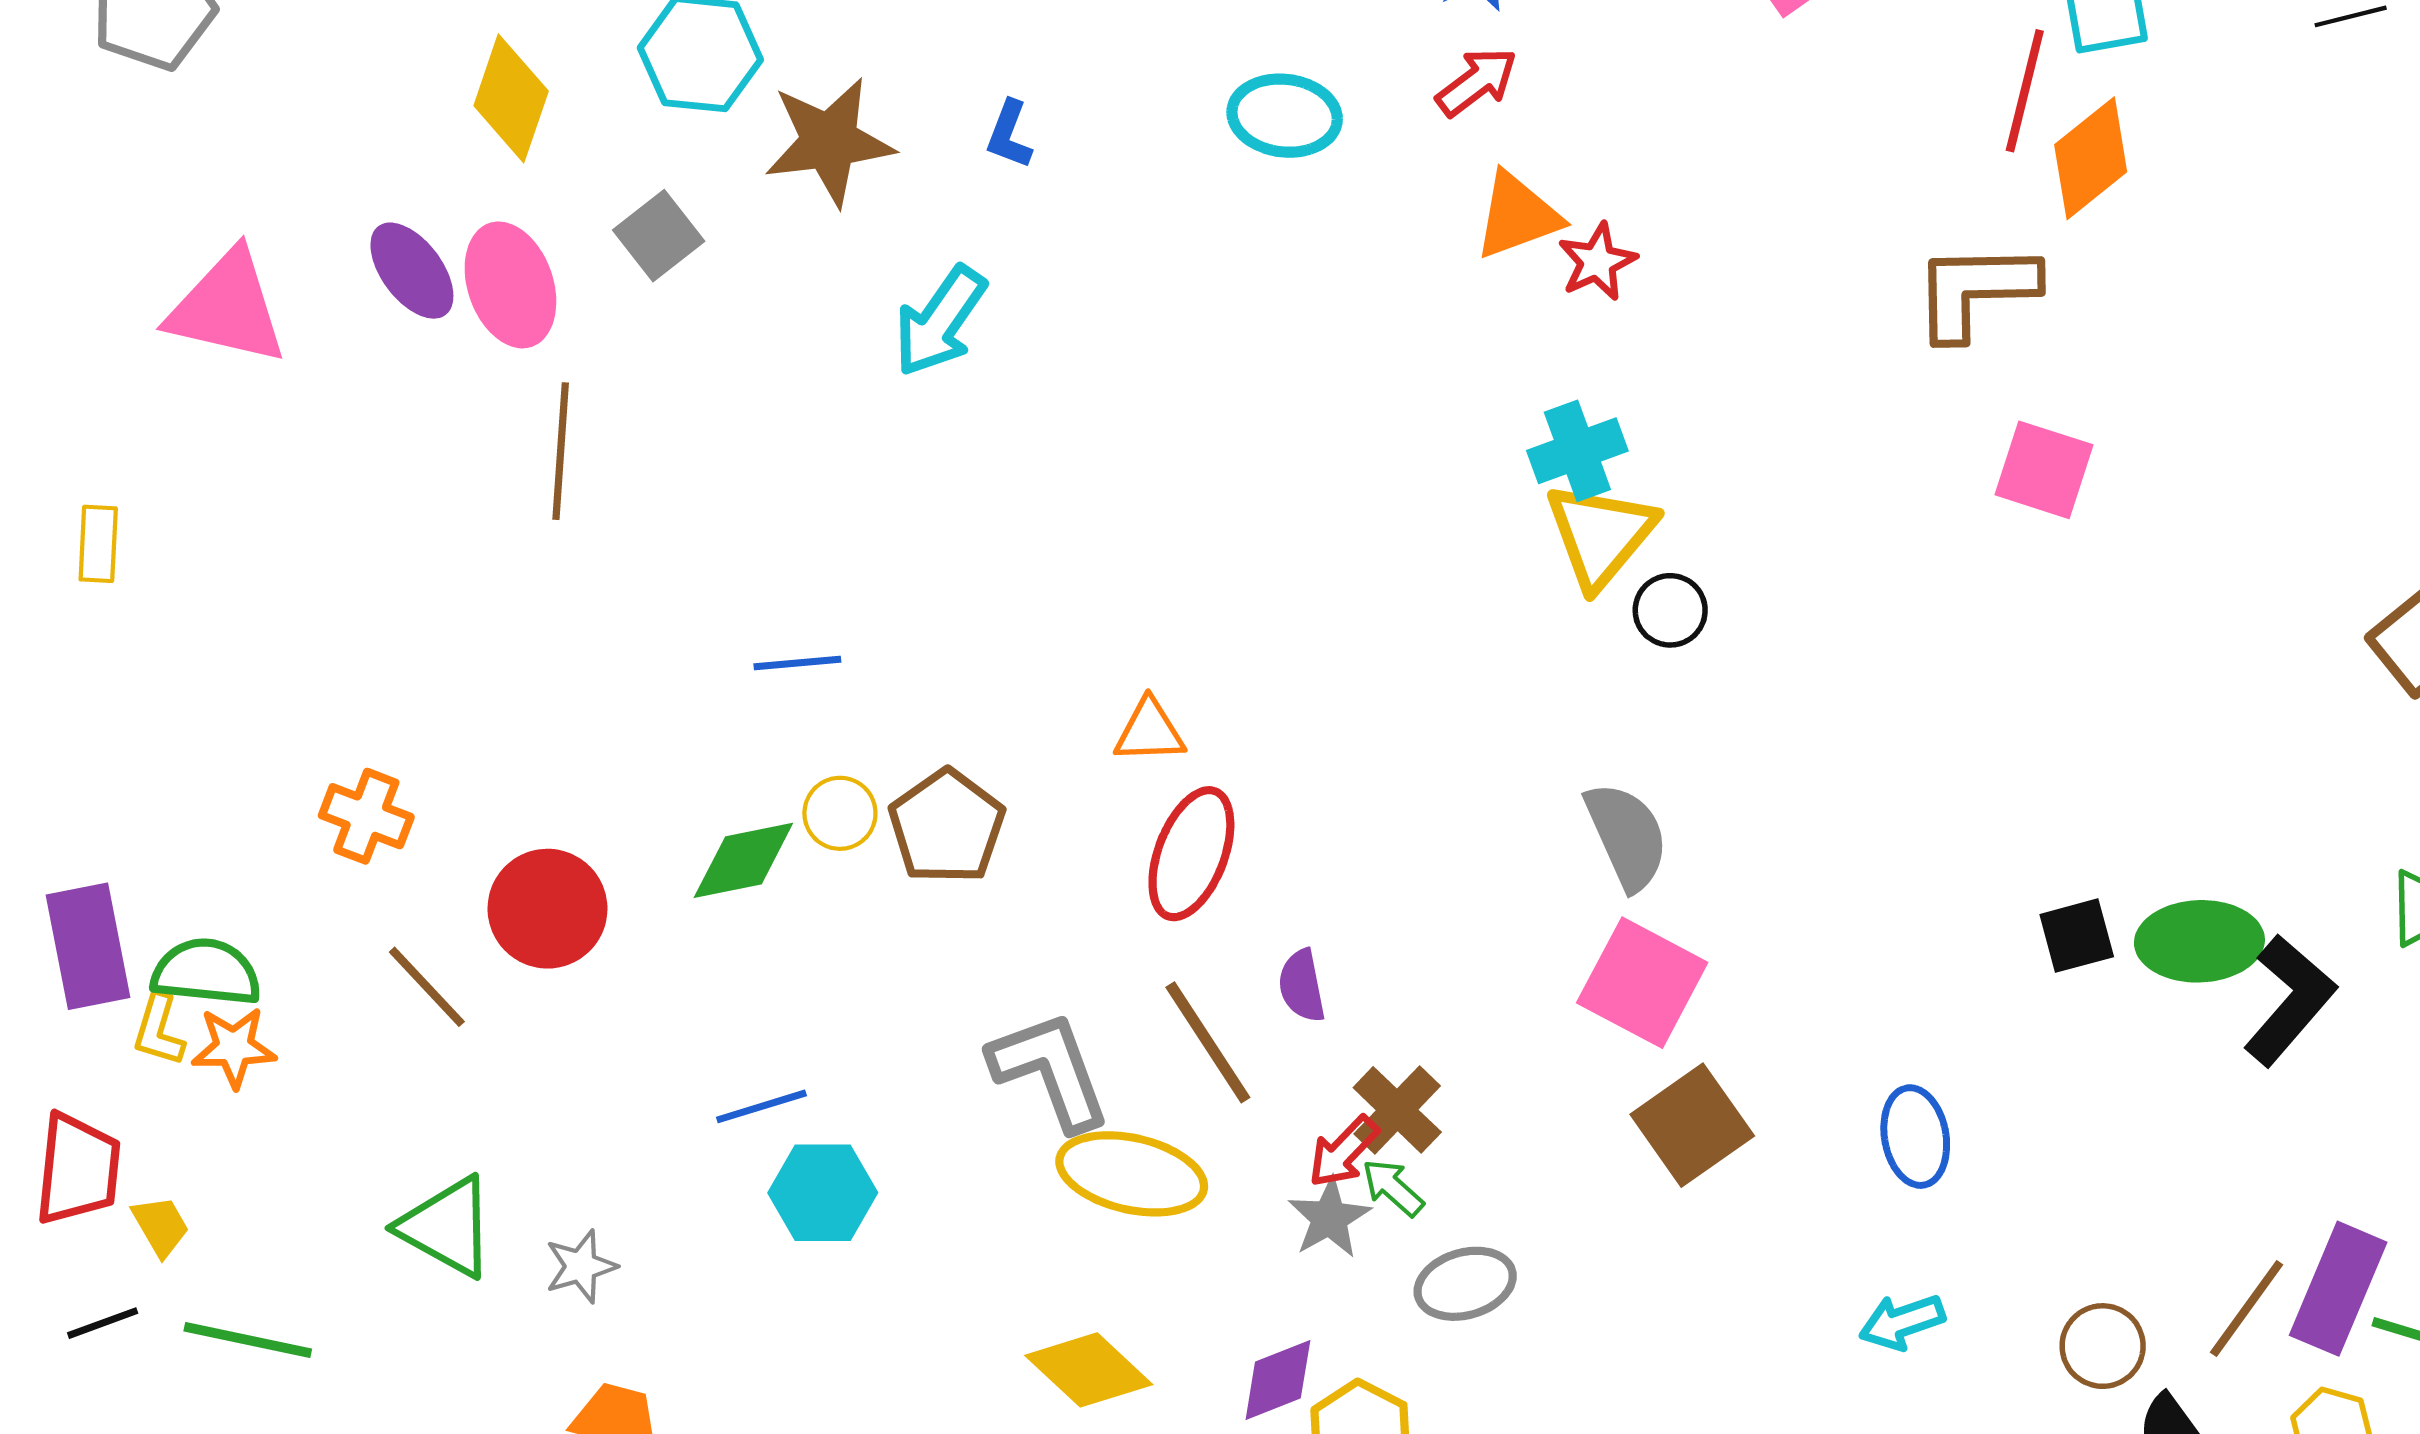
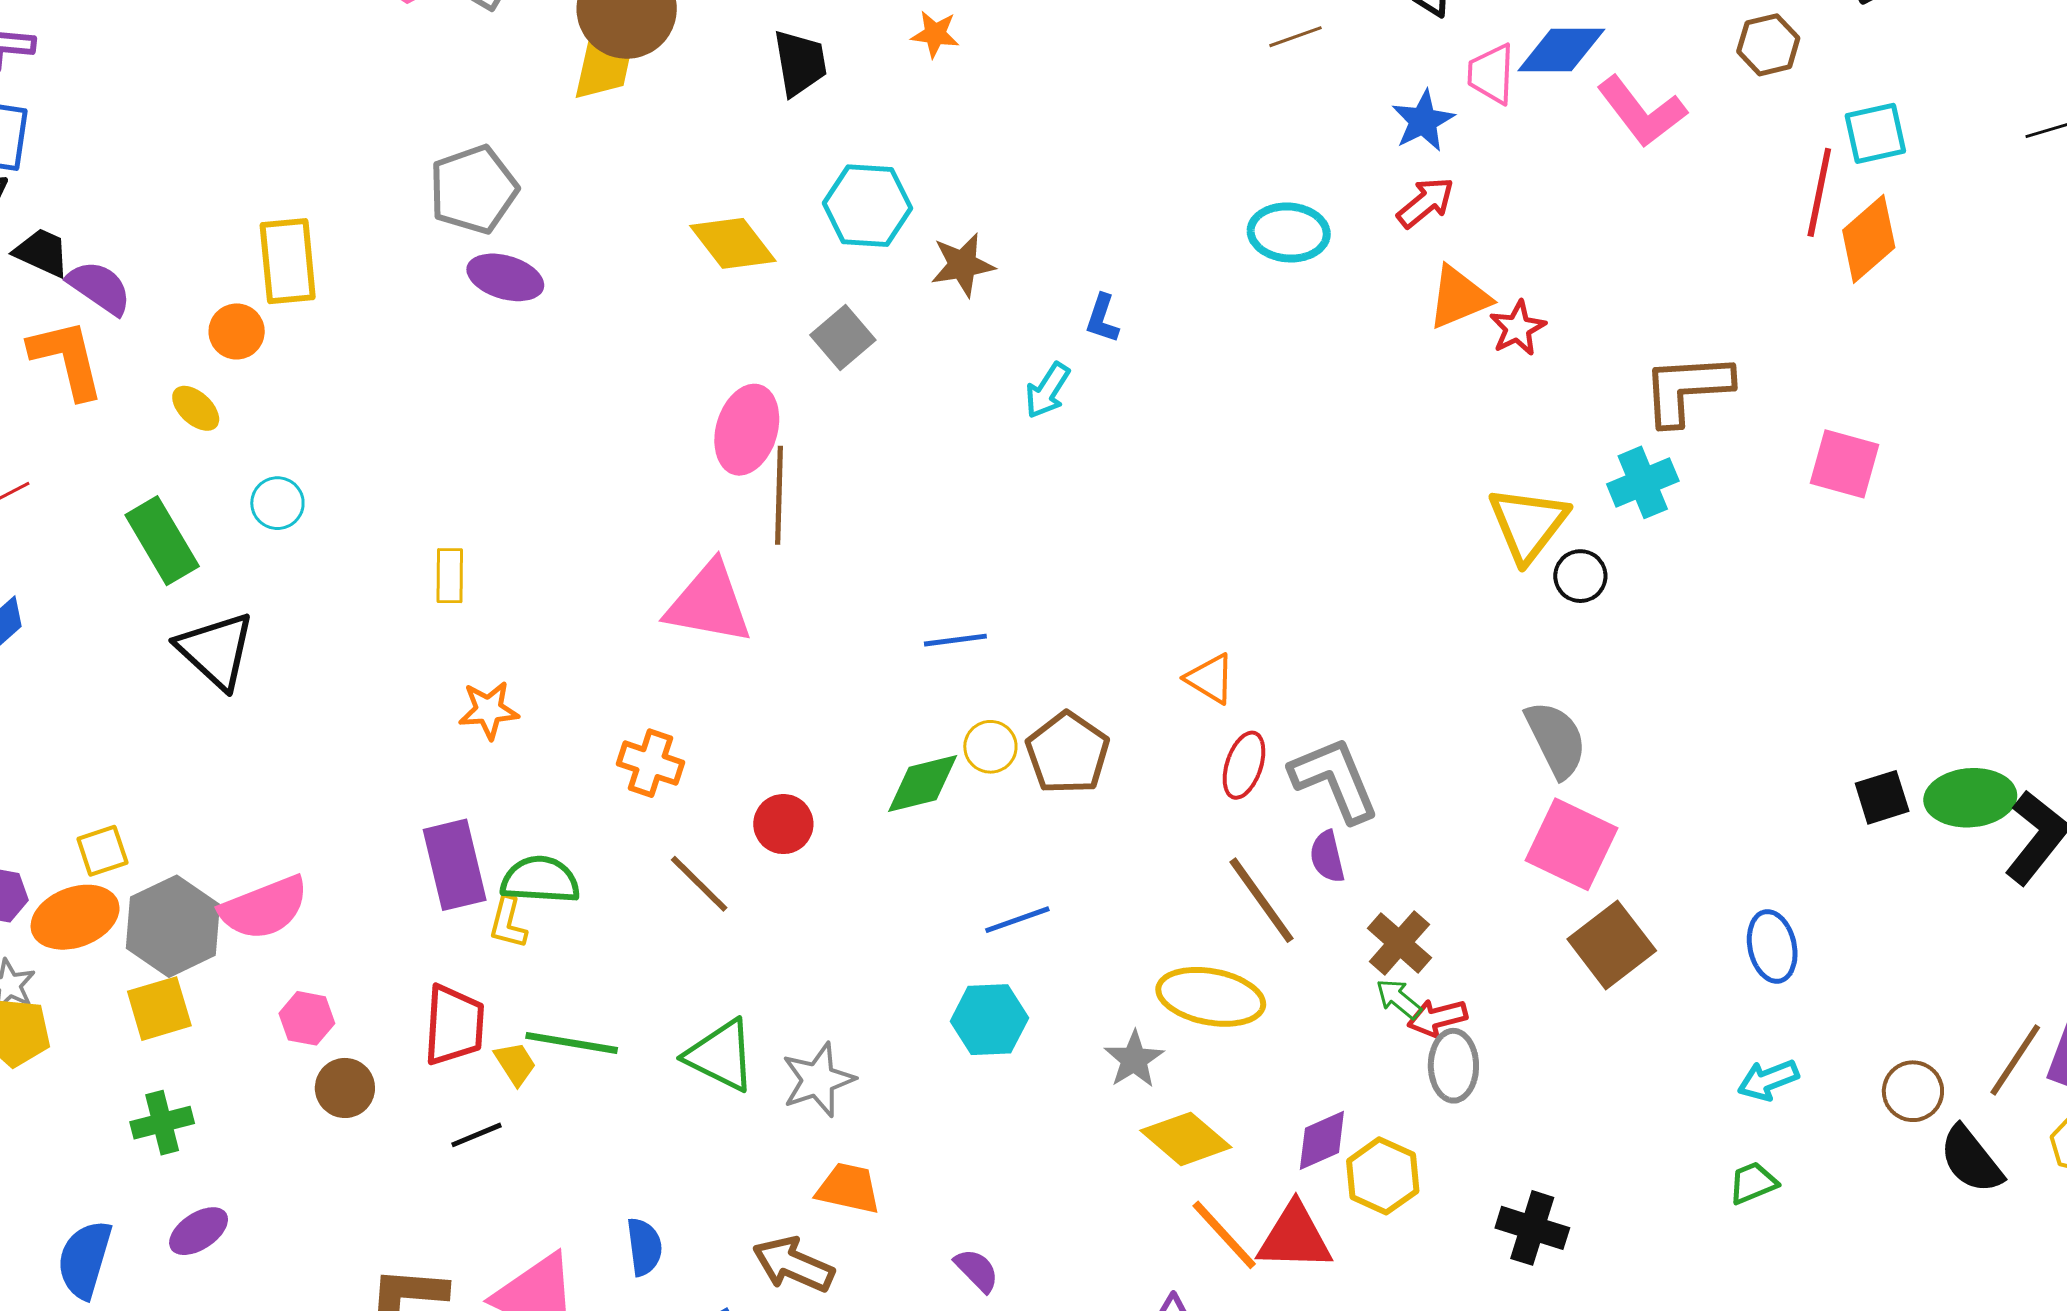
yellow diamond: (511, 98) -> (733, 243), turned -54
blue L-shape: (1009, 134) -> (1102, 318), moved
brown star: (829, 141) -> (963, 265), size x0.7
purple ellipse: (412, 271) -> (505, 277), moved, turned -34
pink ellipse: (510, 285) -> (747, 430), moved, turned 38
brown L-shape: (1975, 290) -> (1687, 389), moved
pink triangle: (227, 308) -> (709, 603), moved
cyan arrow: (940, 321) -> (1047, 390), size x0.7
cyan cross: (1577, 451) -> (1643, 482), moved
orange triangle: (1149, 731) -> (1210, 679), turned 36
red ellipse: (1191, 854) -> (1244, 765), size x0.7
red circle: (547, 909) -> (783, 824), size x0.7
orange star: (234, 1047) -> (489, 710), moved
gray L-shape: (1050, 1070) -> (1335, 779), moved
blue line: (761, 1106) -> (1017, 920), moved
red arrow: (1344, 1152) -> (1437, 1018), moved, turned 34
gray star: (1329, 1218) -> (1134, 1059), moved
gray star: (581, 1266) -> (818, 1080), size x1.4
gray ellipse: (1465, 1284) -> (1453, 1066), turned -72
green line: (248, 1340) -> (572, 1043), moved

